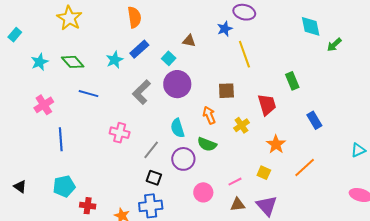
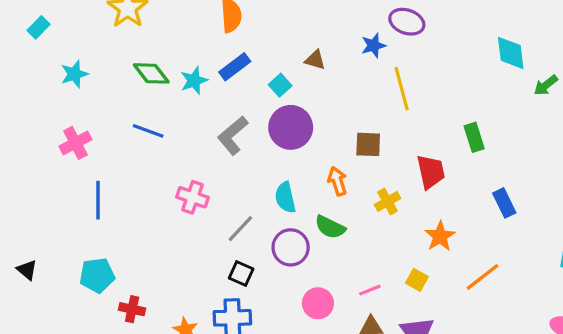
green diamond: (73, 62) -> (151, 73), moved

